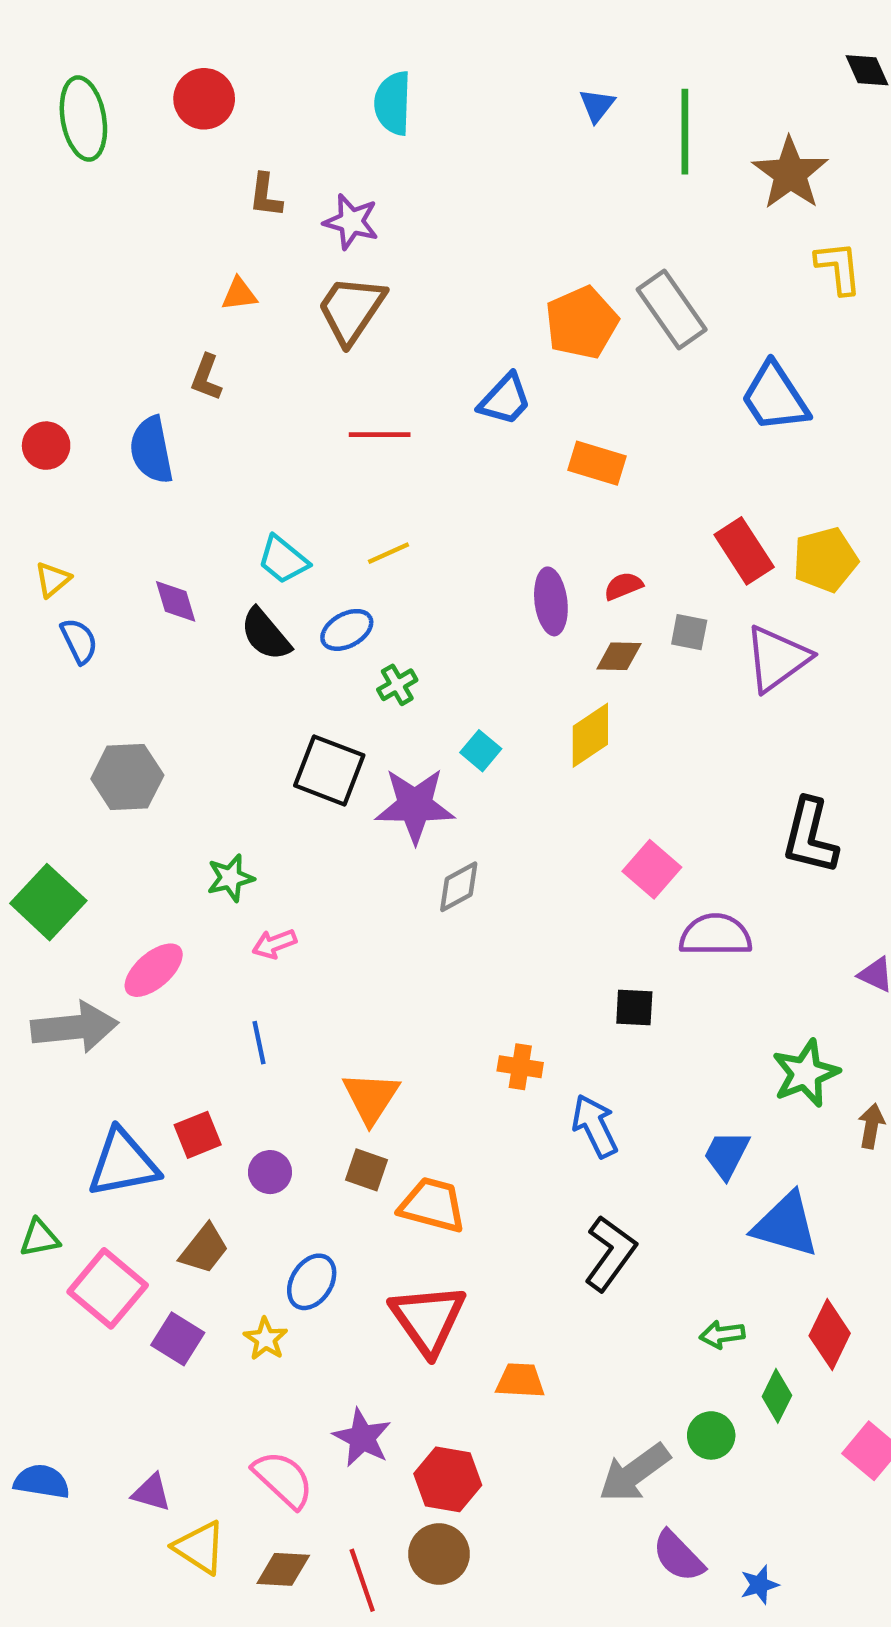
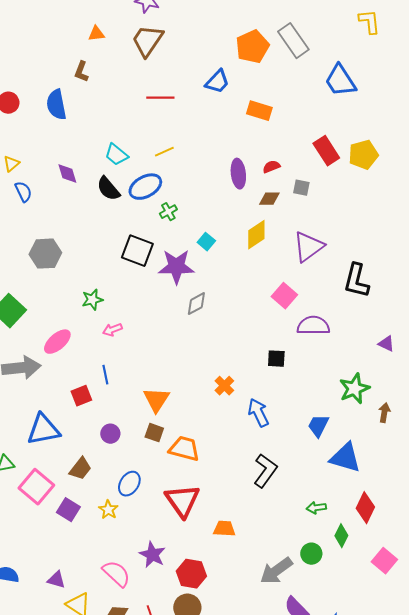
blue ellipse: (347, 630) -> (145, 187), size x1.4
purple triangle: (777, 658) -> (308, 247), moved
orange cross: (520, 1067) -> (224, 386), turned 36
red square: (198, 1135) -> (81, 396), moved

